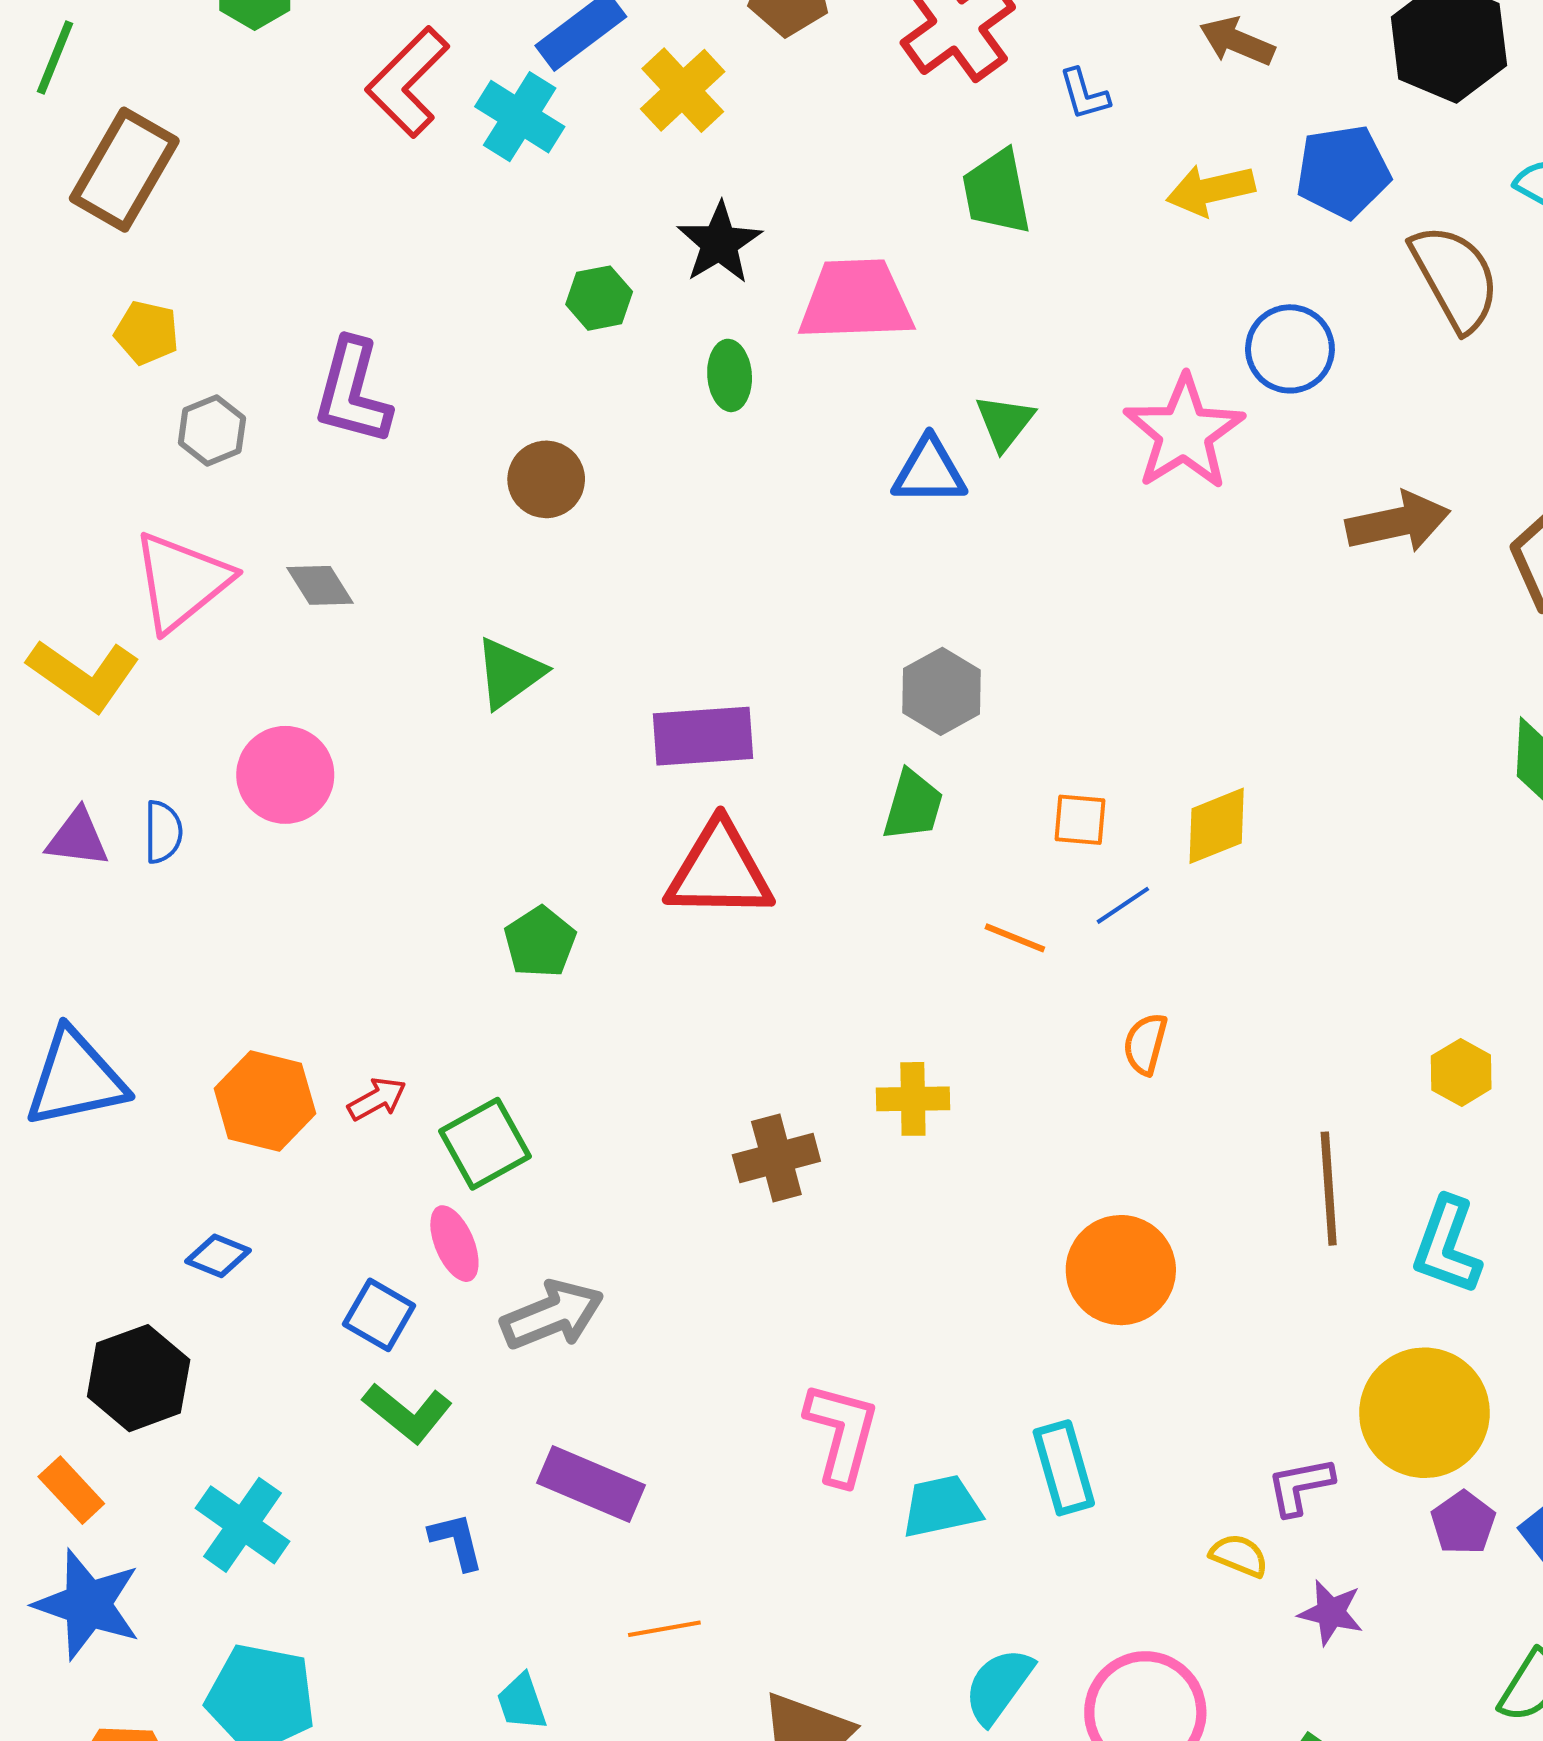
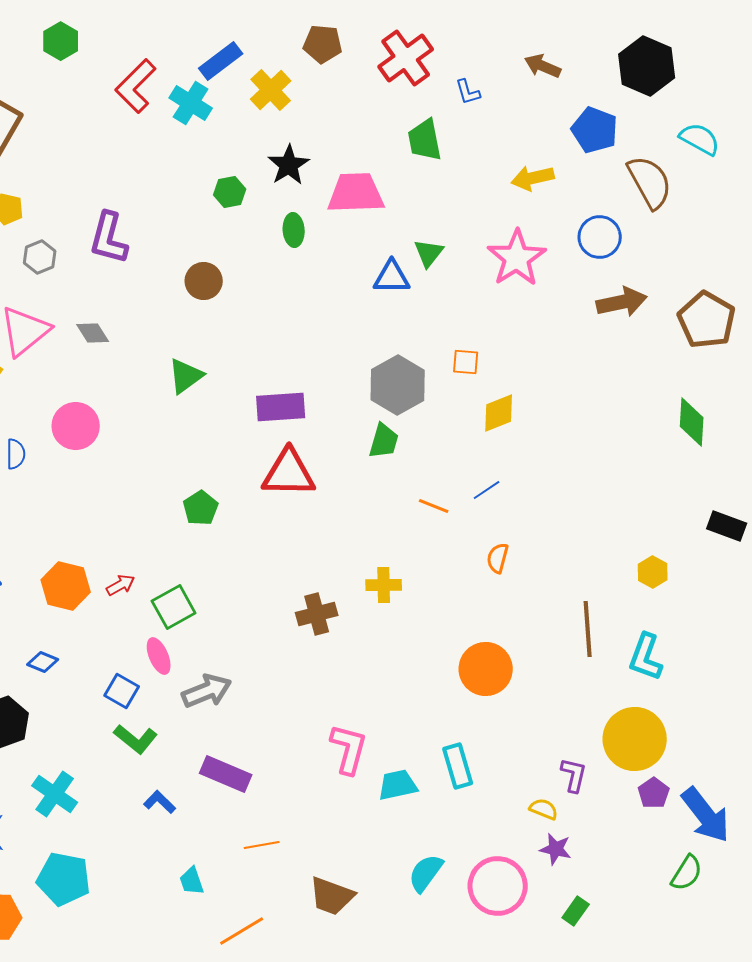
blue pentagon: (1343, 172) -> (595, 130), turned 30
yellow arrow: (1211, 190) -> (533, 178), moved
blue circle: (1290, 349) -> (600, 237), moved
gray hexagon: (942, 691) -> (398, 385), size x1.4
orange square: (1080, 820) -> (466, 362), moved
yellow diamond: (1217, 826) -> (499, 413), moved
purple L-shape: (1300, 1486) -> (574, 775), turned 114
blue L-shape: (456, 1541) -> (160, 802), turned -32
purple star: (1331, 1612) -> (556, 849), moved

